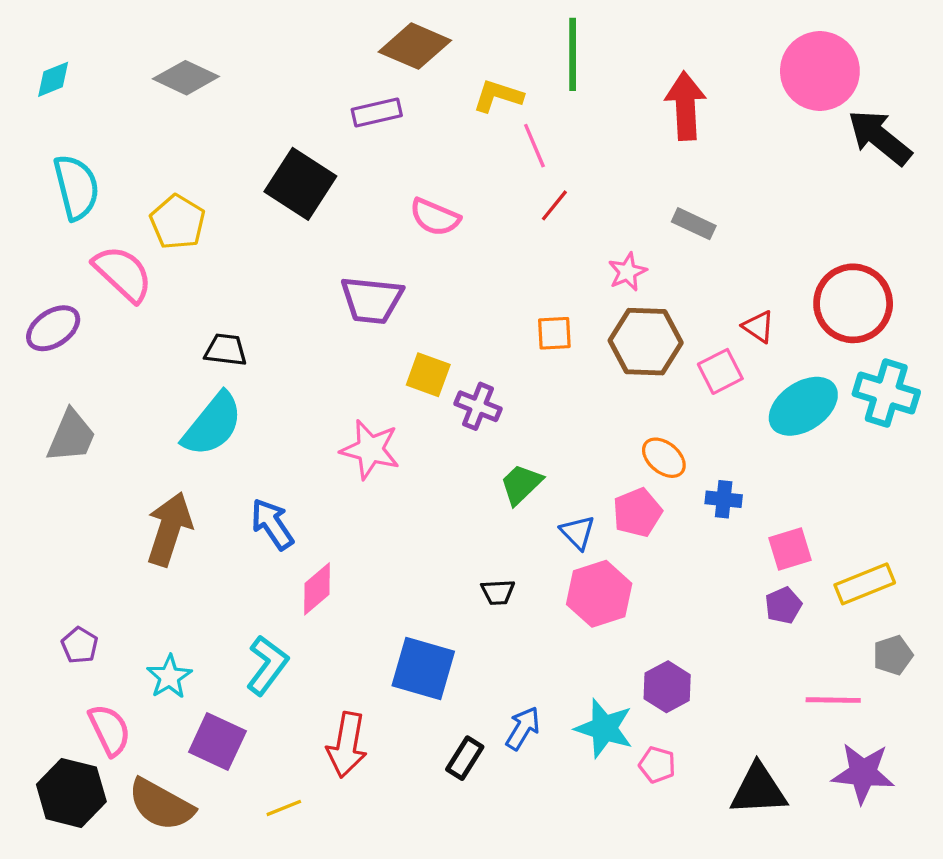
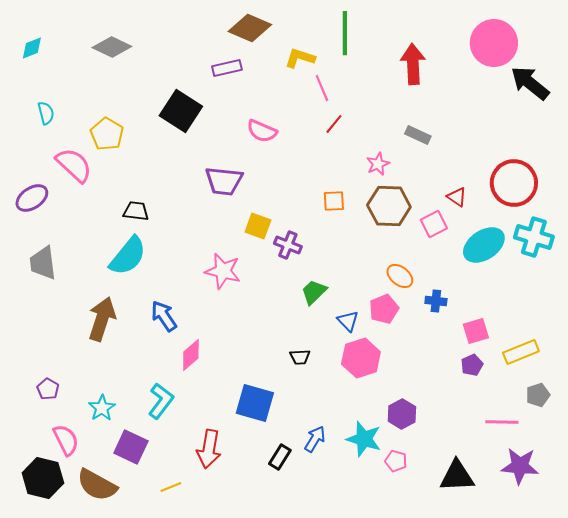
cyan semicircle: (76, 187) -> (46, 113), size x0.6
gray trapezoid: (71, 436) -> (43, 263), turned 150

